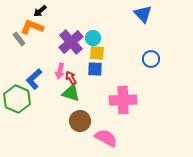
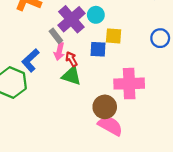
gray rectangle: (19, 39) -> (56, 36), moved
yellow square: (97, 53) -> (114, 36), moved
brown circle: (80, 121) -> (105, 107), moved

